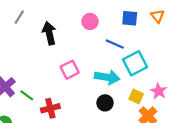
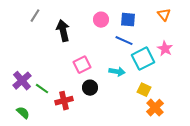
blue square: (130, 18) -> (128, 20), moved
cyan arrow: (107, 77) -> (117, 72), size x0.7
pink star: (159, 91) -> (165, 49), moved
black circle: (105, 103) -> (90, 88), moved

